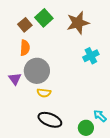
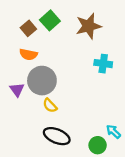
orange semicircle: (25, 48) -> (28, 54), turned 98
cyan cross: (91, 56) -> (103, 64), turned 35
yellow semicircle: (44, 93) -> (50, 105), turned 40

